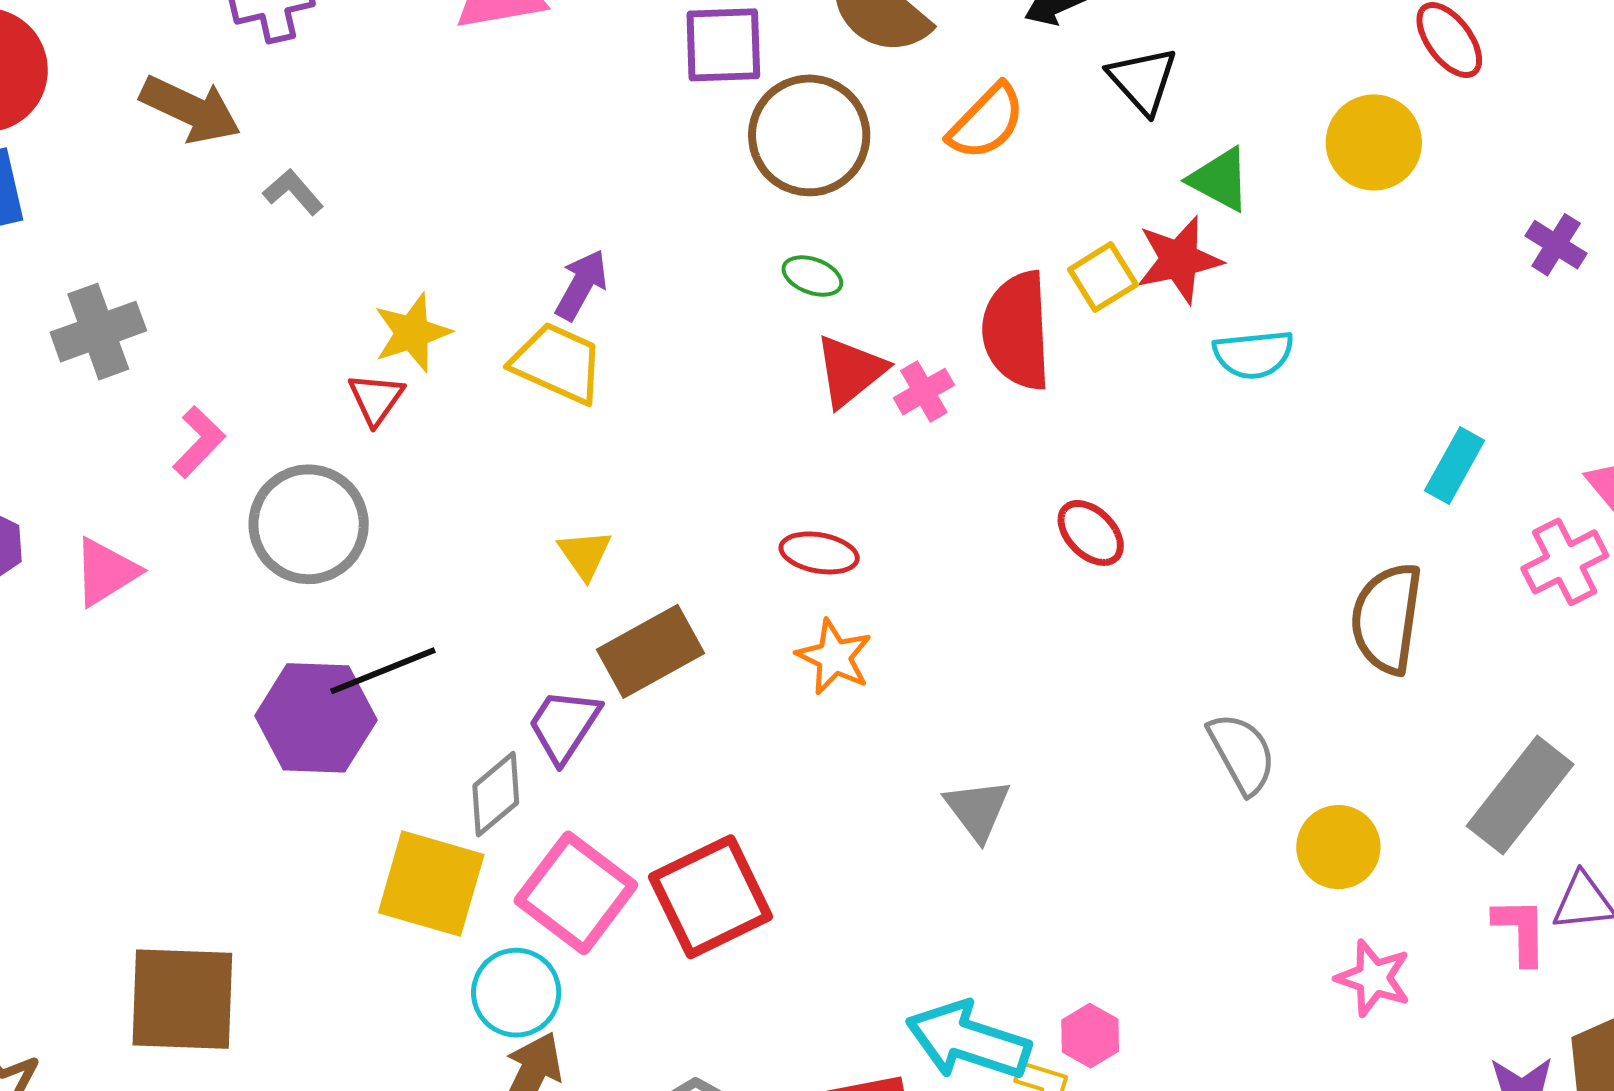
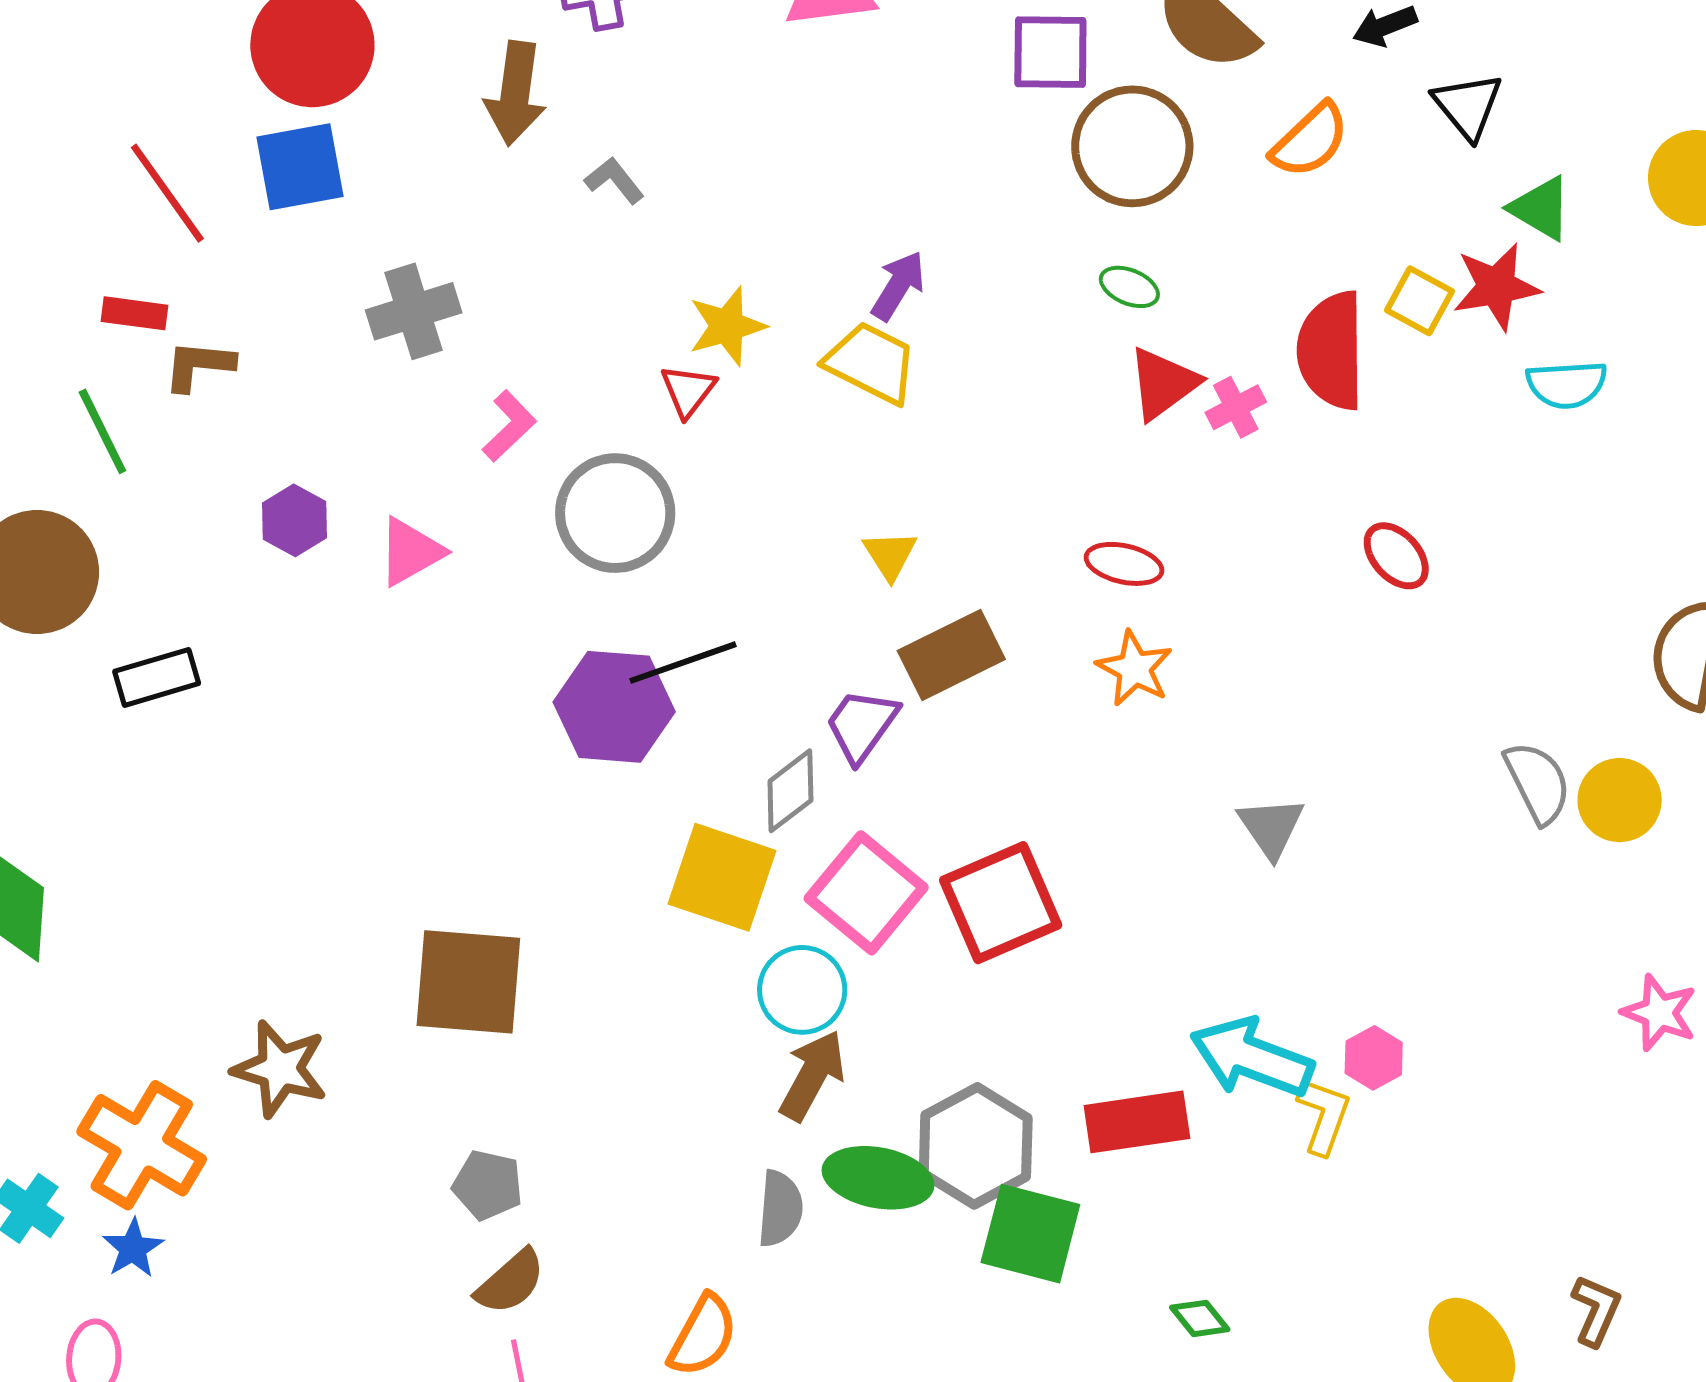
brown arrow: (190, 109) -> (515, 93), turned 70
yellow square: (1103, 277) -> (1420, 301), turned -32
yellow circle: (1338, 847) -> (1620, 800), moved

